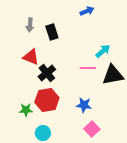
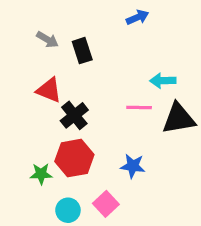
gray arrow: (30, 25) -> (47, 39), turned -64
cyan arrow: (103, 51) -> (163, 81), turned -140
pink square: (92, 129) -> (106, 204), moved

